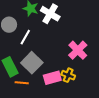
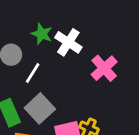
pink cross: (78, 50) -> (104, 68), moved

